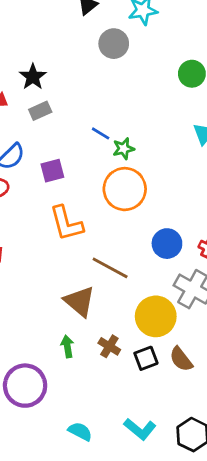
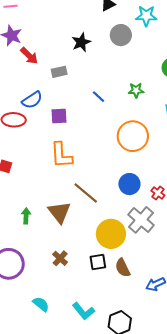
black star: (33, 77) -> (81, 42), moved
green star: (124, 149) -> (136, 90), moved
orange circle: (125, 189) -> (133, 136), moved
green arrow: (67, 346) -> (26, 216), moved
brown cross: (109, 346) -> (60, 258), moved

